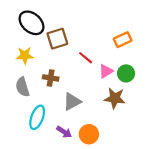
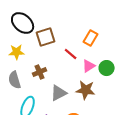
orange rectangle: (123, 40) -> (91, 38), moved, turned -35
brown cross: (51, 78) -> (40, 72), turned -32
brown star: (115, 98) -> (86, 90), moved

